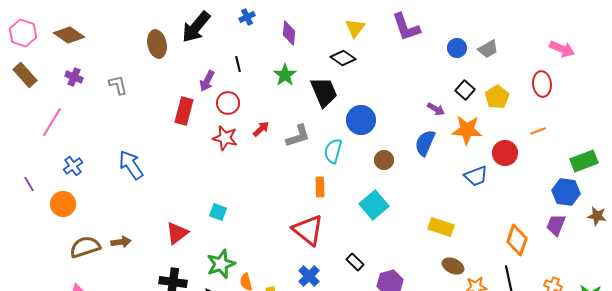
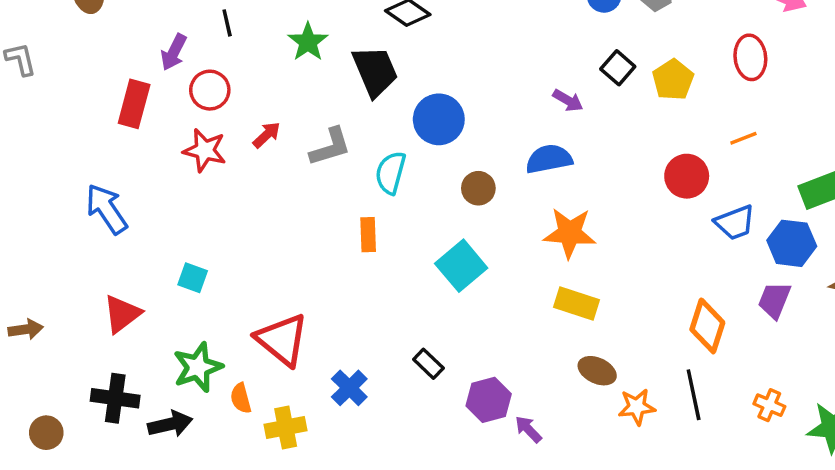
orange star: (467, 130) -> (570, 233), moved
blue semicircle: (425, 143) -> (549, 159), turned 56
blue arrow: (131, 165) -> (107, 209), moved
blue trapezoid: (476, 176) -> (735, 223), moved
red triangle: (308, 230) -> (282, 340), moved

